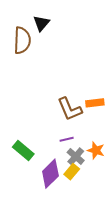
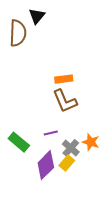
orange rectangle: (95, 103) -> (64, 79), moved
purple line: (67, 139) -> (51, 133), moved

